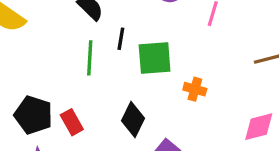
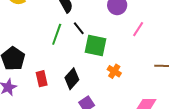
black line: (121, 39) -> (79, 28), turned -64
red rectangle: (72, 122) -> (42, 79), moved

